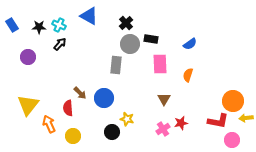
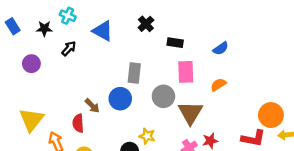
blue triangle: (89, 16) -> (103, 31), moved
cyan cross: (59, 25) -> (68, 16), moved
gray circle: (130, 44) -> (163, 96), moved
orange semicircle: (188, 75) -> (218, 85), turned 40
blue circle: (104, 98) -> (120, 99), moved
brown triangle: (164, 99) -> (190, 113), size x1.6

